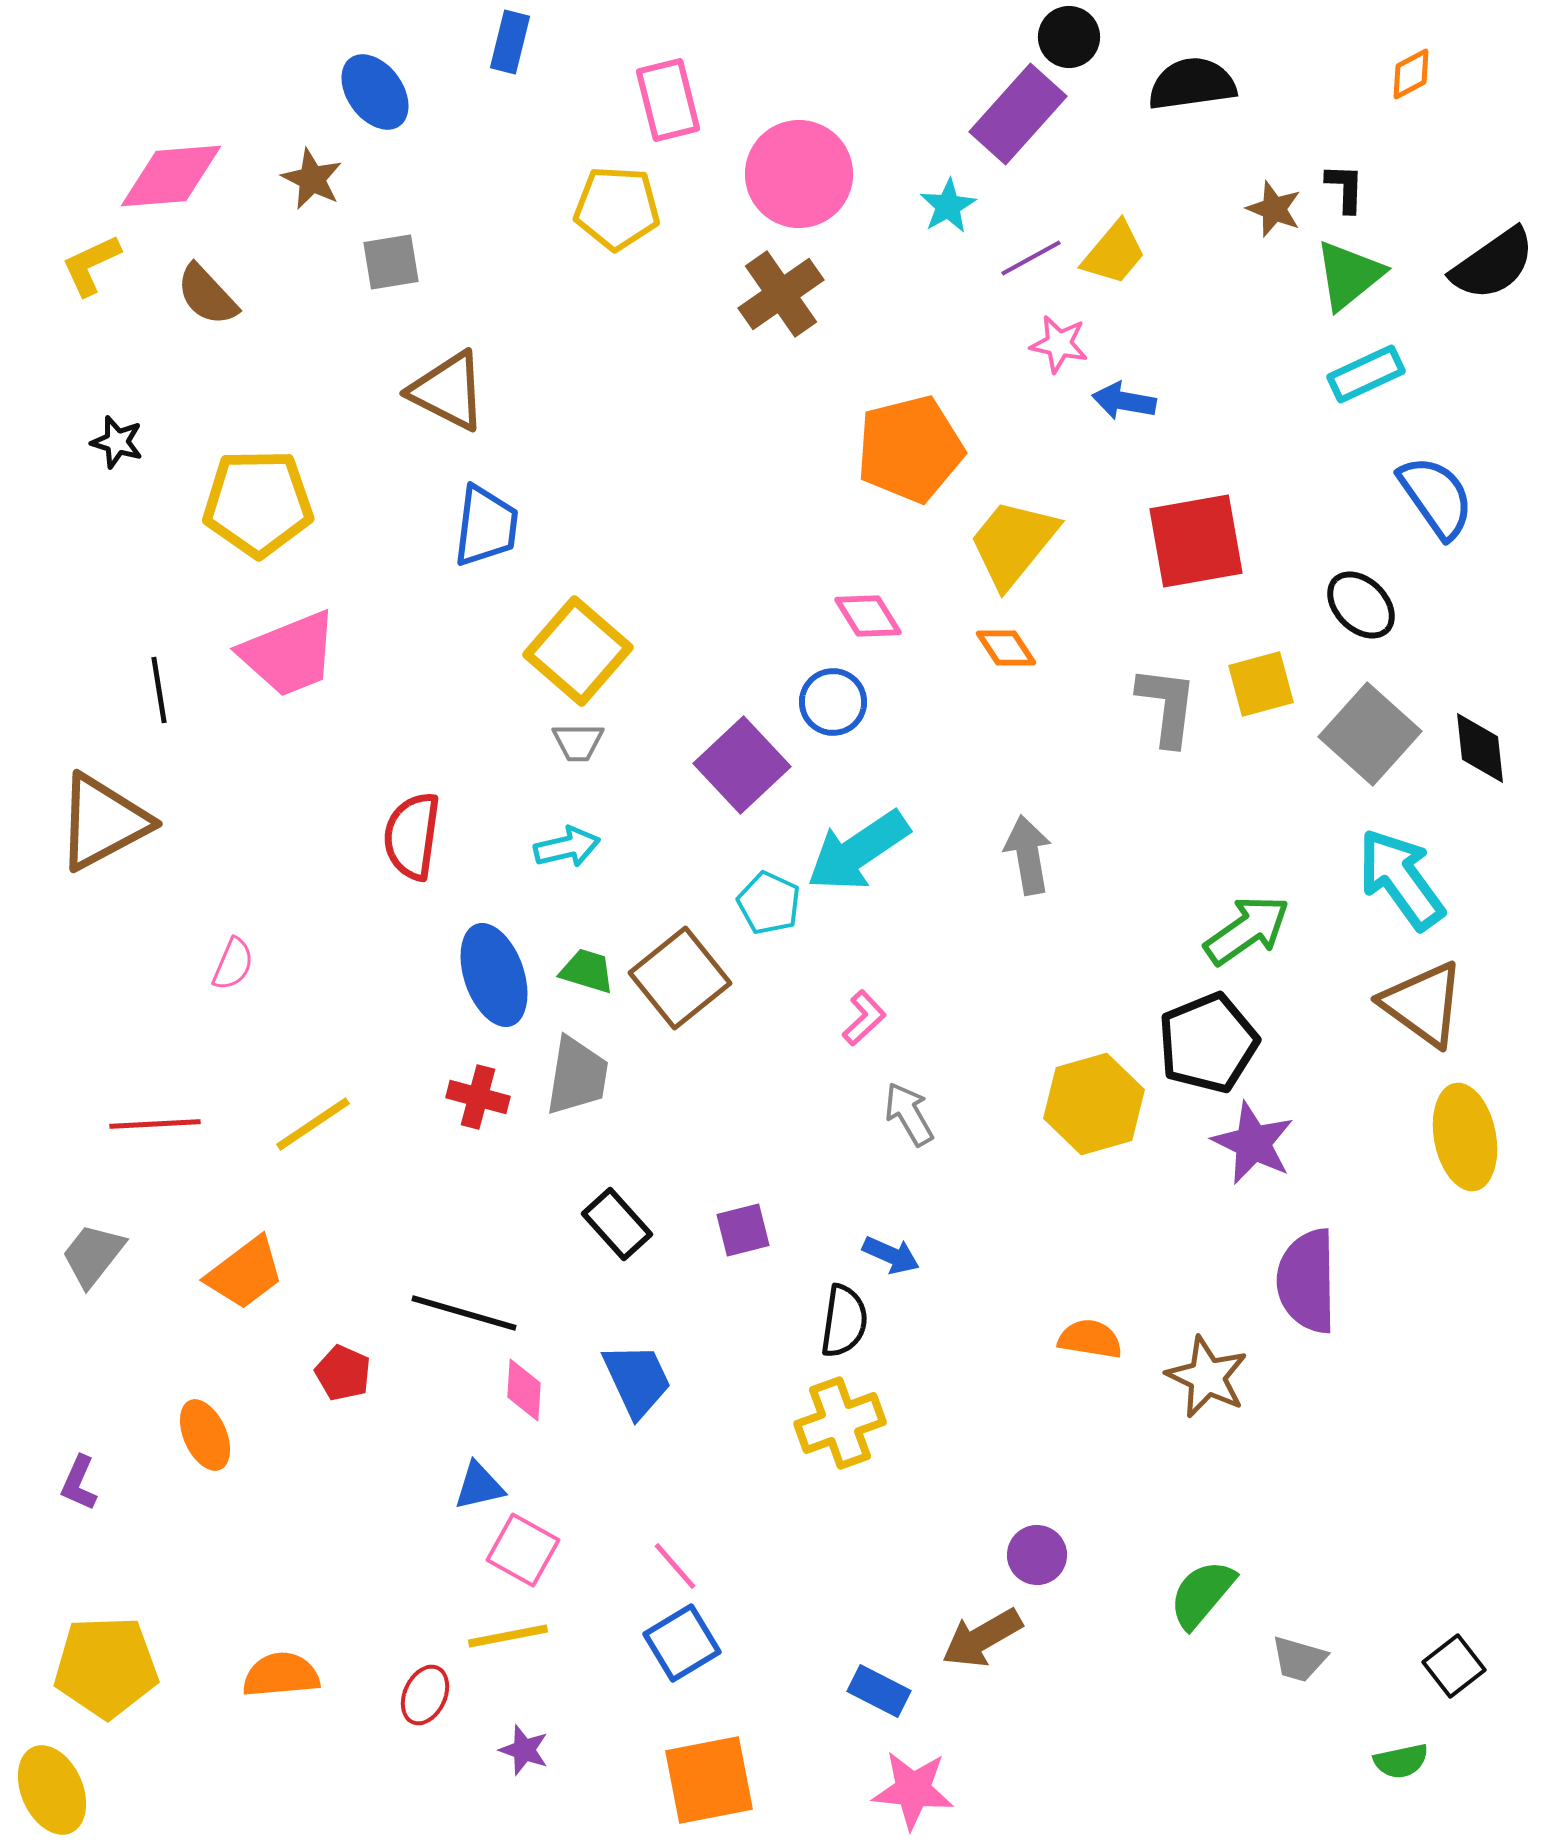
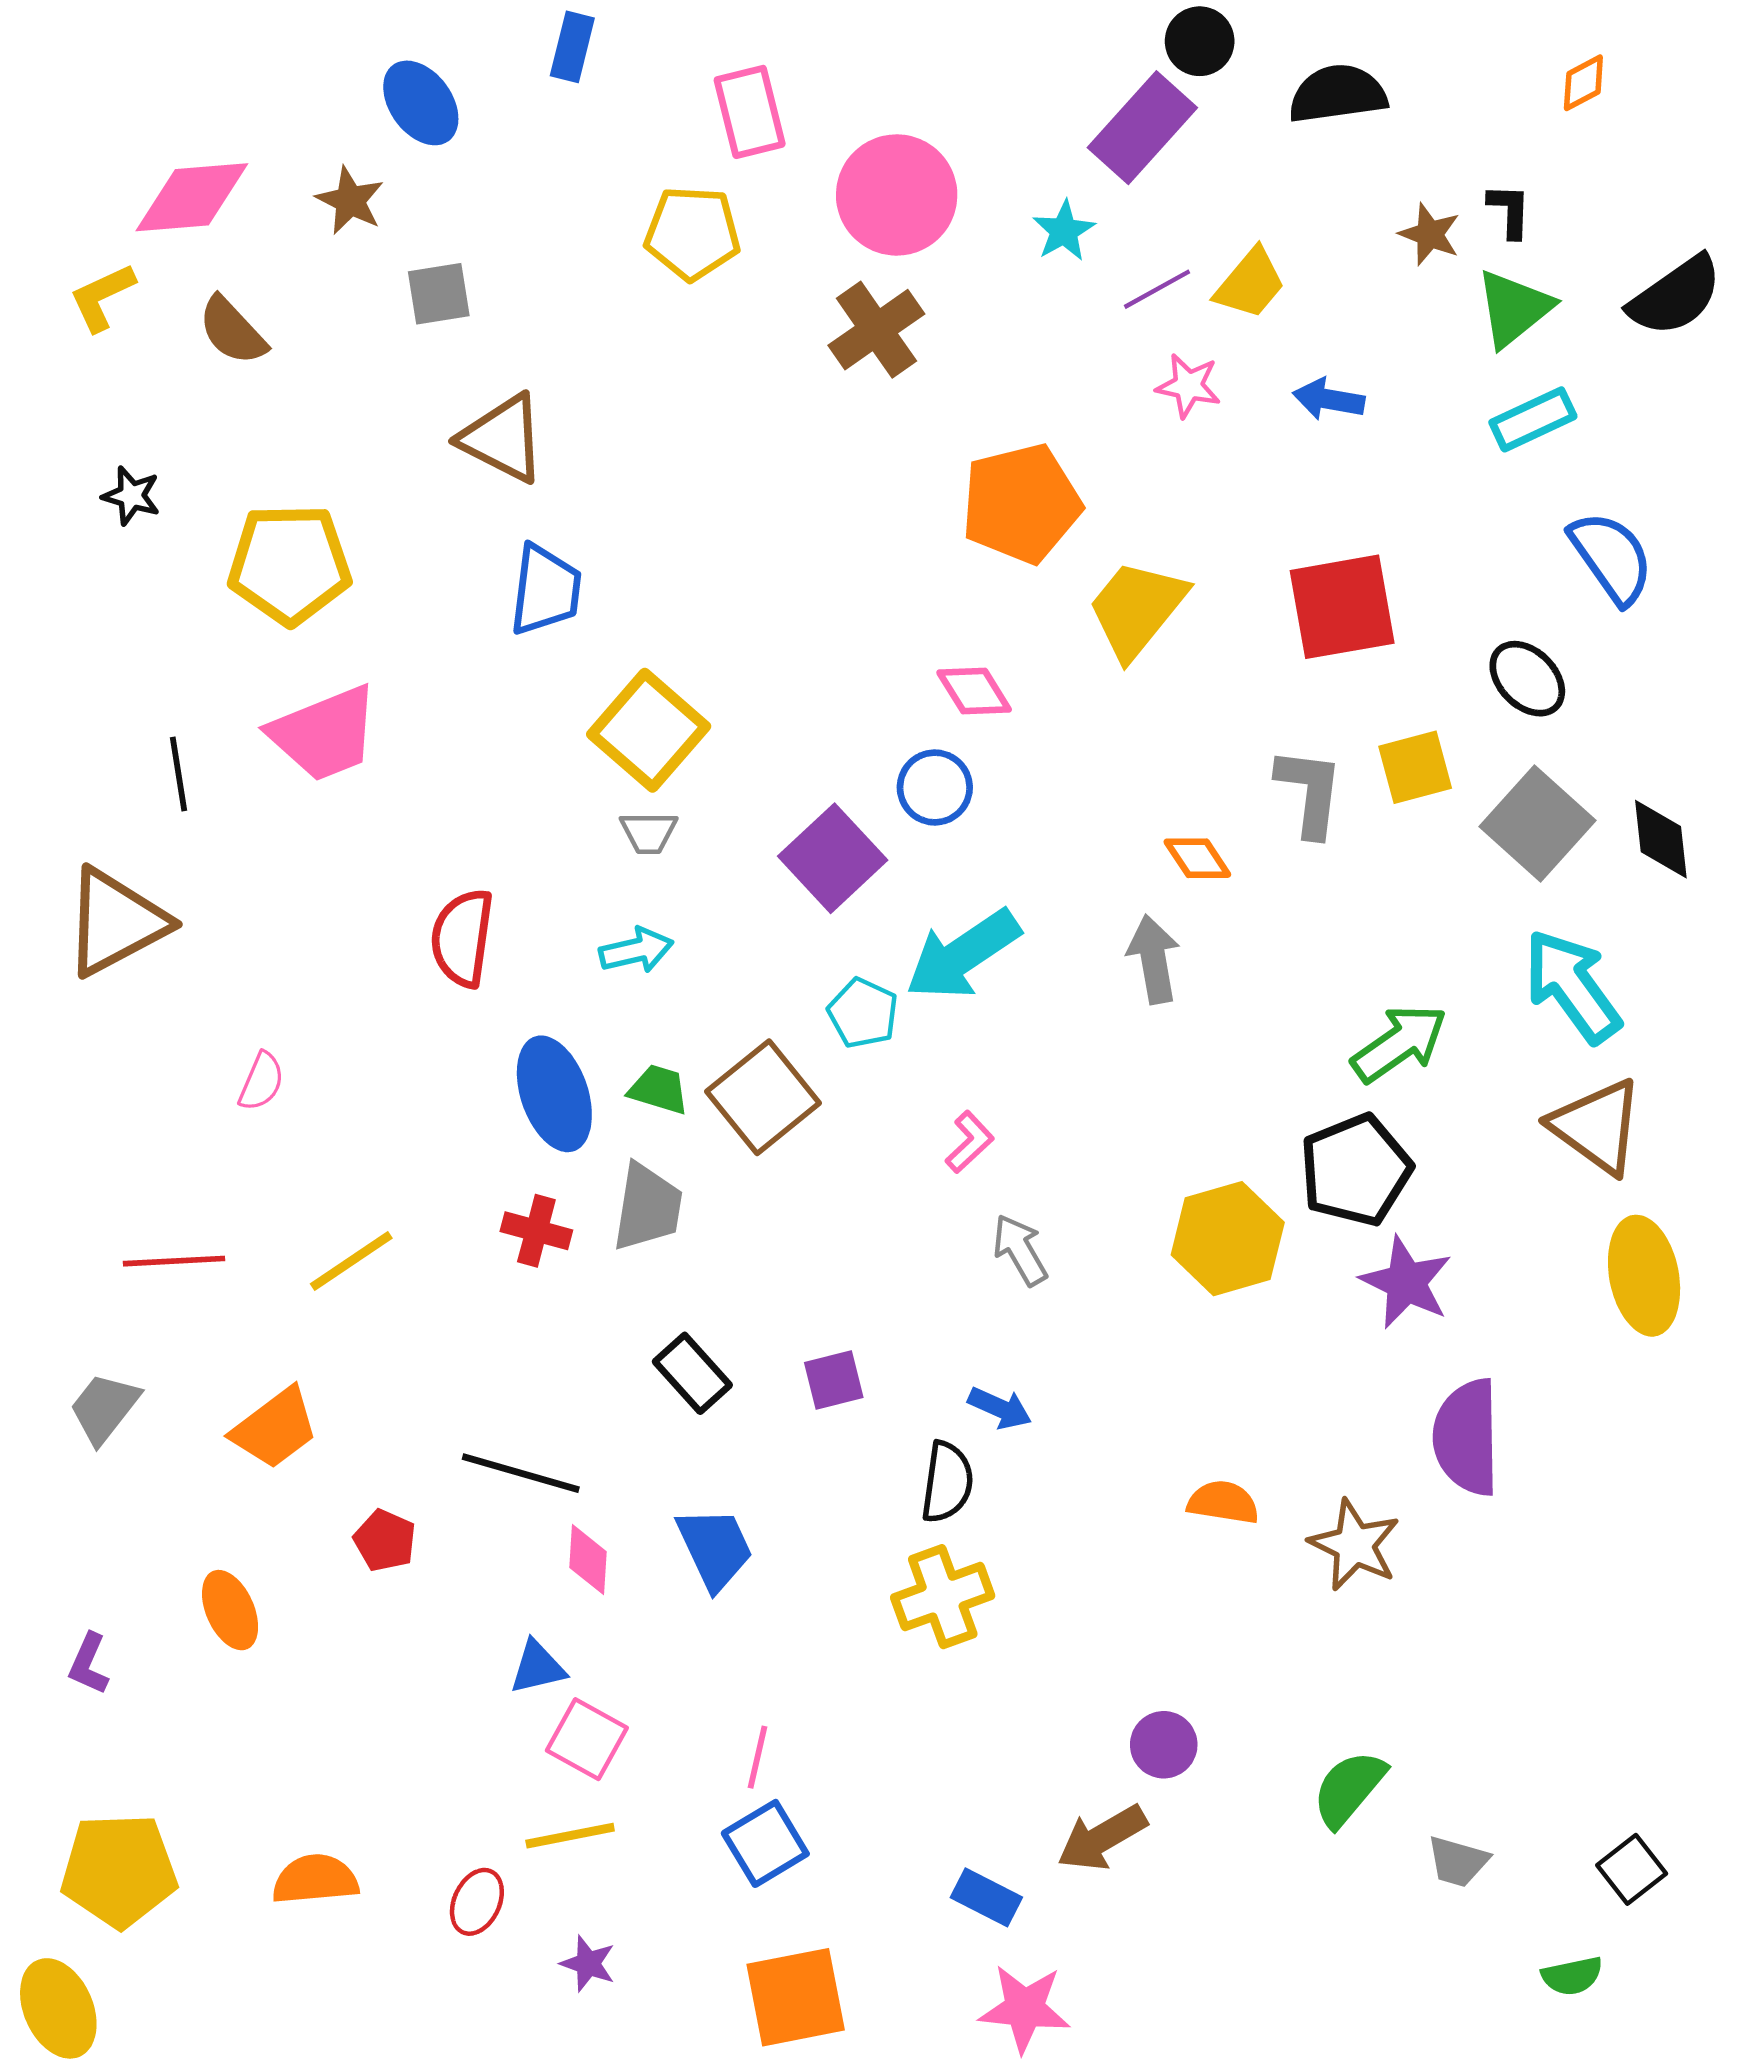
blue arrow: (1124, 401) -> (1329, 399), moved
orange diamond: (1006, 648) -> (1197, 858), moved
pink line: (675, 1566) -> (757, 1757), turned 54

